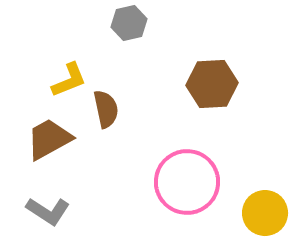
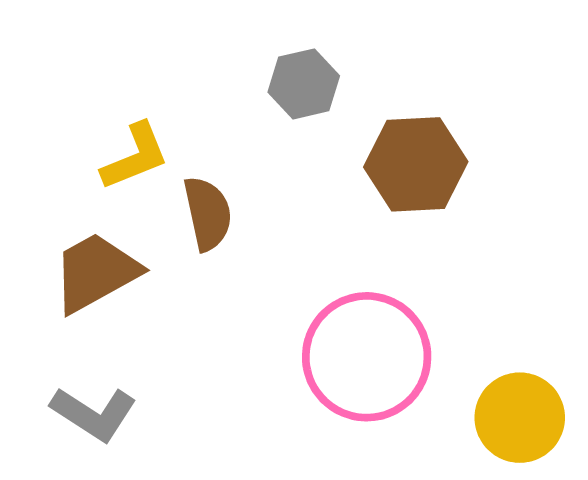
gray hexagon: (129, 23) -> (304, 84), moved

